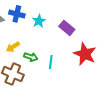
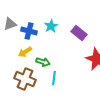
blue cross: (17, 14) -> (29, 31), moved
cyan line: (51, 62) -> (54, 78), moved

